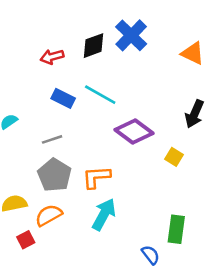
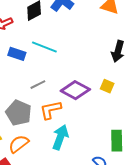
purple diamond: (134, 131) -> (75, 90), moved
gray line: (52, 139) -> (38, 85), moved

